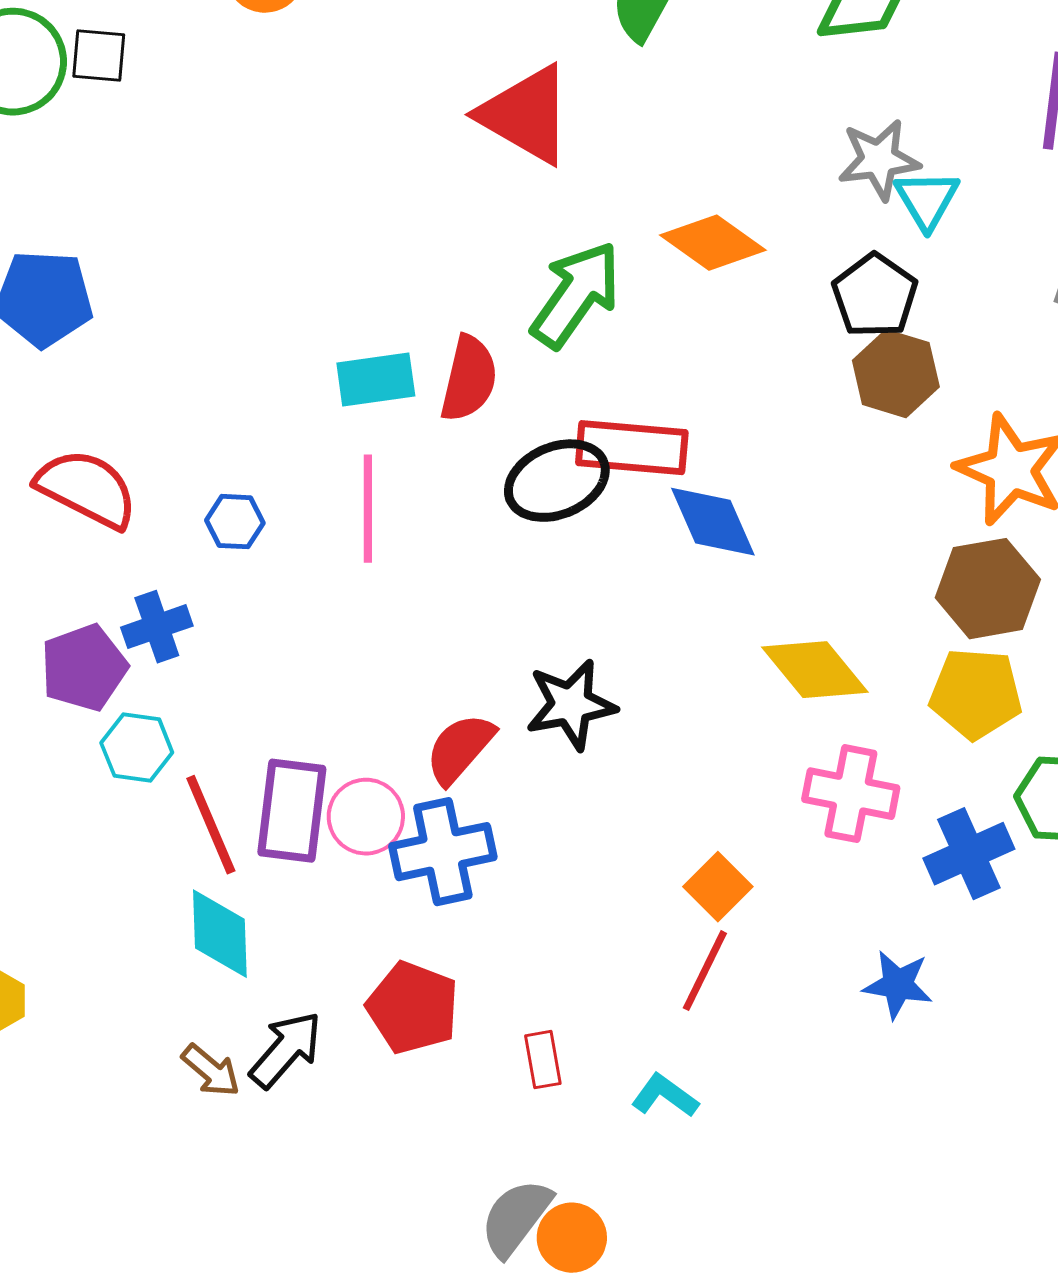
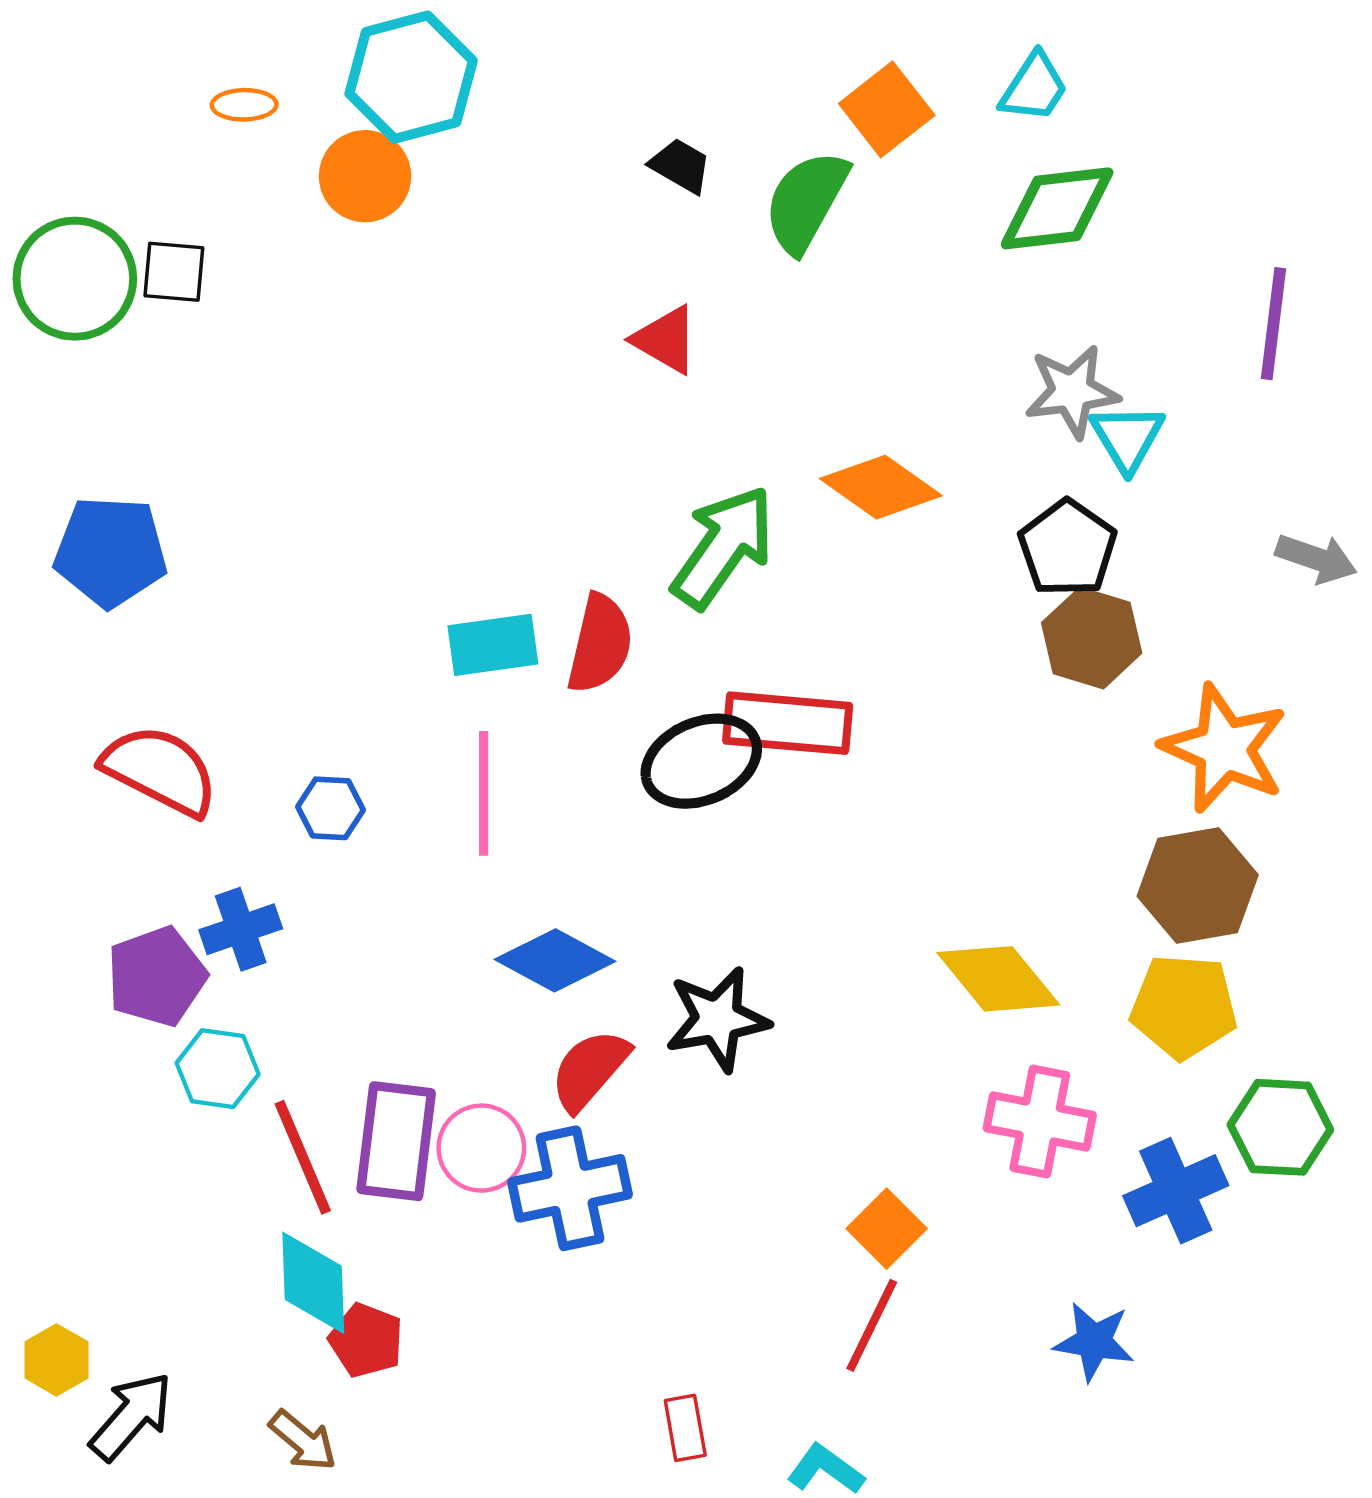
red triangle: (526, 115) -> (666, 340), size x0.6
blue diamond: (713, 522) -> (555, 960), moved, turned -38
red pentagon: (413, 1008) -> (366, 1340), moved, size x0.7
black arrow: (286, 1050) -> (131, 1416), moved

